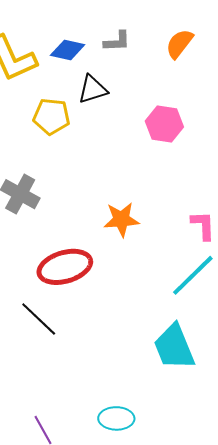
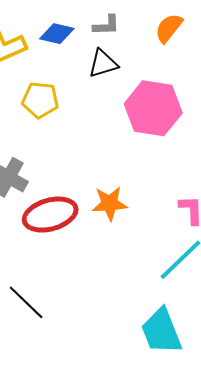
black triangle: (93, 89) -> (103, 64), moved
pink hexagon: (164, 124) -> (153, 108), size x1.5
red ellipse: (65, 267) -> (50, 215), moved

